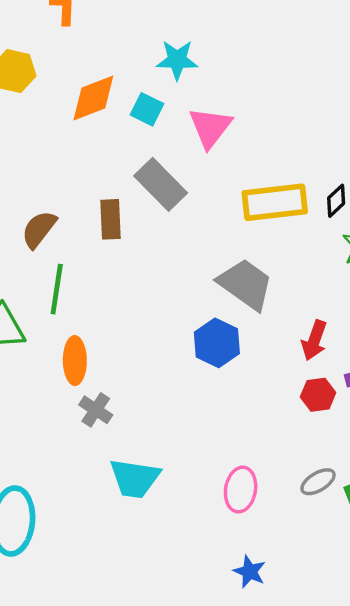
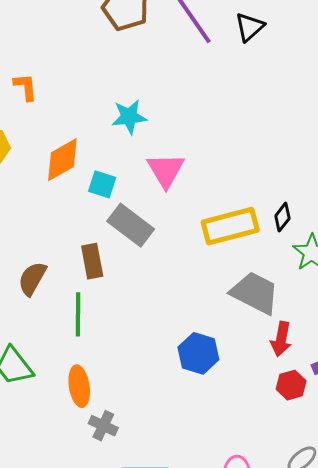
cyan square: (147, 109) -> (102, 184), moved
gray trapezoid: (246, 284) -> (255, 293), moved
green line: (57, 289) -> (78, 314), moved

